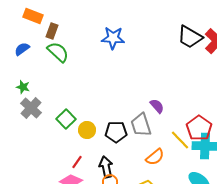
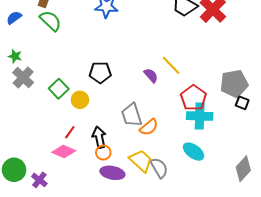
gray trapezoid: (141, 125) -> (132, 115), moved
black pentagon: (116, 132) -> (100, 72), moved
yellow line: (180, 140) -> (171, 65), moved

